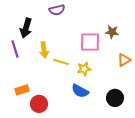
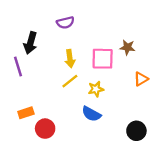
yellow arrow: (44, 50) -> (70, 59), moved
yellow line: (61, 62) -> (70, 81), turned -56
black circle: (115, 98) -> (136, 131), moved

